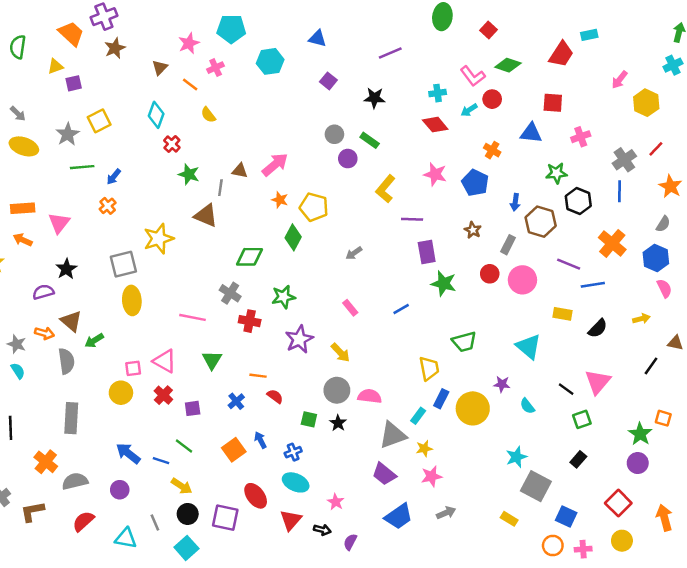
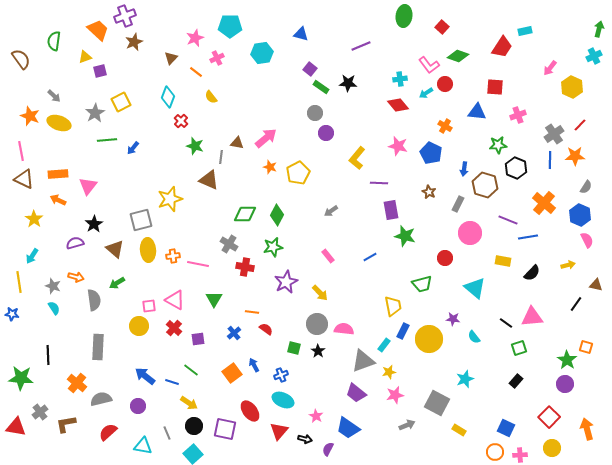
green rectangle: (370, 140) -> (321, 87), moved
orange star: (670, 186) -> (575, 156), moved, turned -30
orange cross: (108, 206) -> (173, 256), moved, turned 32
yellow pentagon: (314, 207) -> (298, 173), turned 30
green diamond: (293, 237) -> (277, 215), moved
red circle: (490, 274) -> (445, 258), moved
brown triangle: (71, 321) -> (115, 249), moved
pink triangle: (598, 382) -> (532, 317), turned 45
gray square: (536, 486) -> (437, 403), moved
blue trapezoid: (399, 516) -> (348, 428), moved, turned 70

